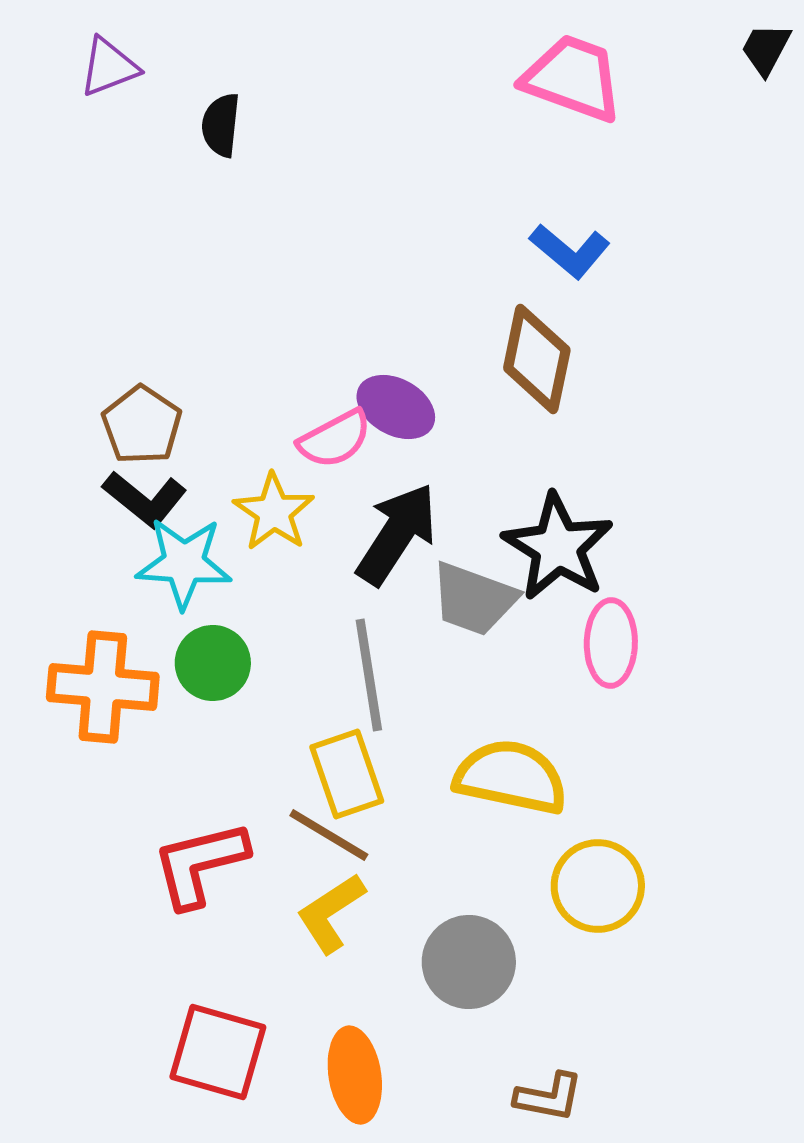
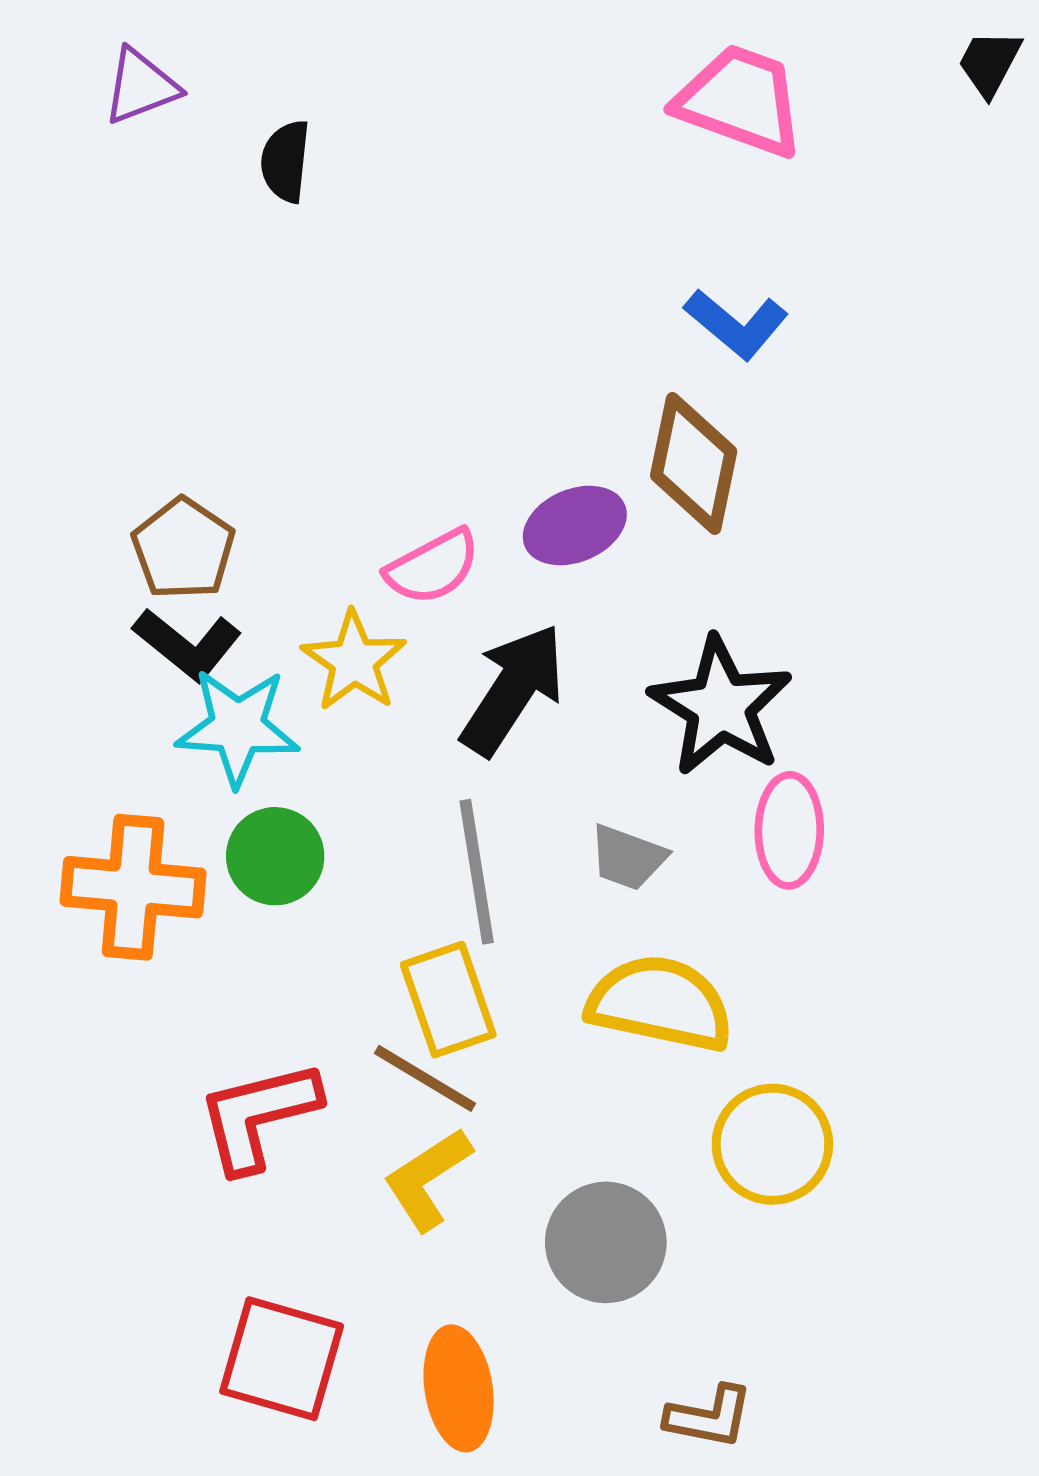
purple ellipse: (396, 407) -> (575, 526), moved, turned -52
gray trapezoid: (474, 599) -> (628, 857), moved, size x0.7

